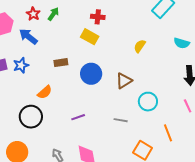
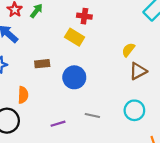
brown triangle: (124, 81) -> (138, 71), moved
orange semicircle: (45, 92) -> (23, 95), turned -49
gray line: (121, 120) -> (92, 116), moved

